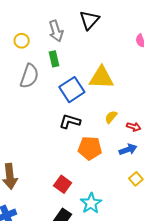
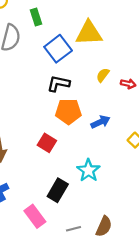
orange pentagon: (90, 148) -> (68, 111), moved
blue arrow: (128, 150) -> (100, 122), moved
red square: (63, 184) -> (47, 143), moved

